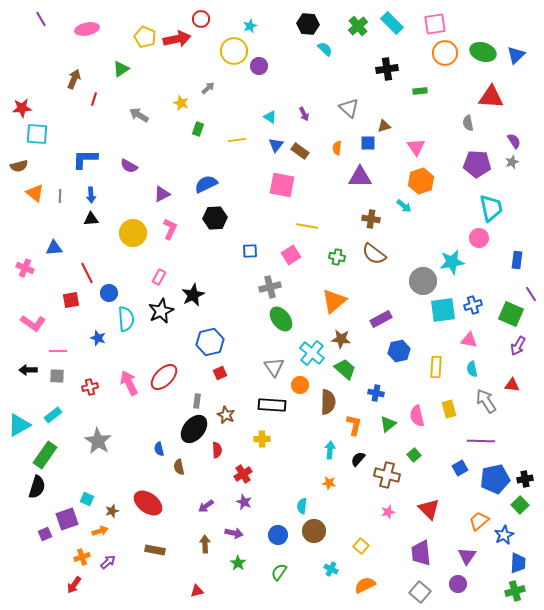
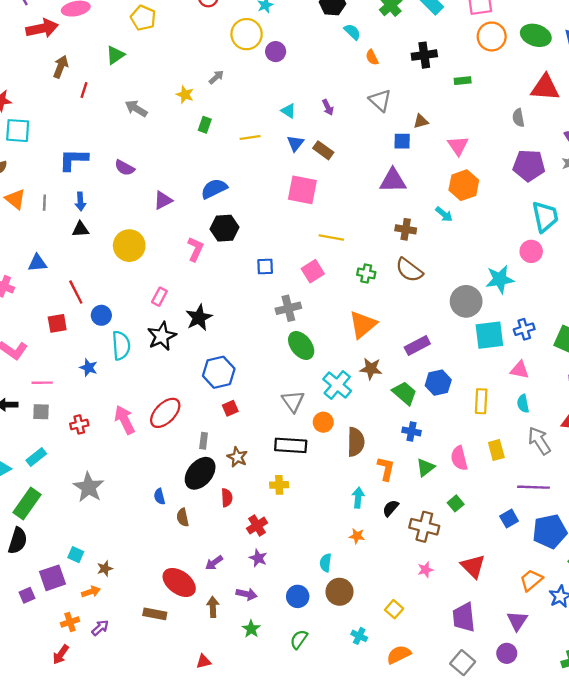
red arrow: (177, 39) -> (42, 28), moved
orange semicircle: (337, 148) -> (372, 57), moved, turned -32
pink L-shape: (170, 229) -> (195, 249), moved
green trapezoid: (345, 369) -> (405, 393), moved
red ellipse: (148, 503) -> (179, 582), moved

